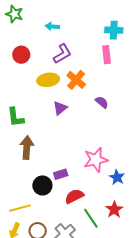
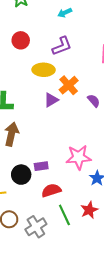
cyan arrow: (52, 26) -> (65, 13), moved, turned -40
orange cross: (76, 80) -> (69, 85), moved

